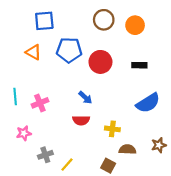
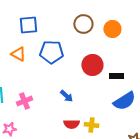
red circle: (100, 62) -> (92, 65), moved
black rectangle: (139, 65) -> (116, 76), moved
red semicircle: (81, 120) -> (71, 124), moved

